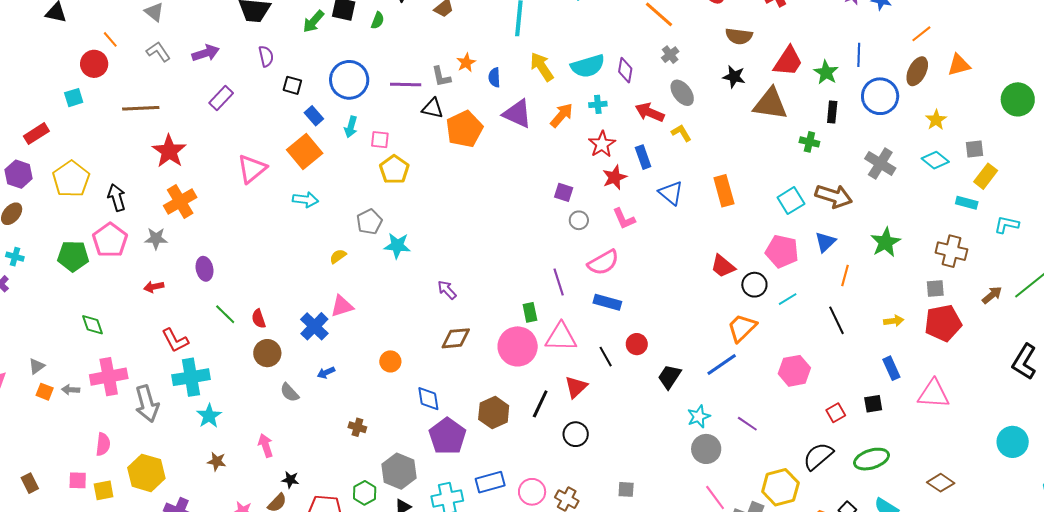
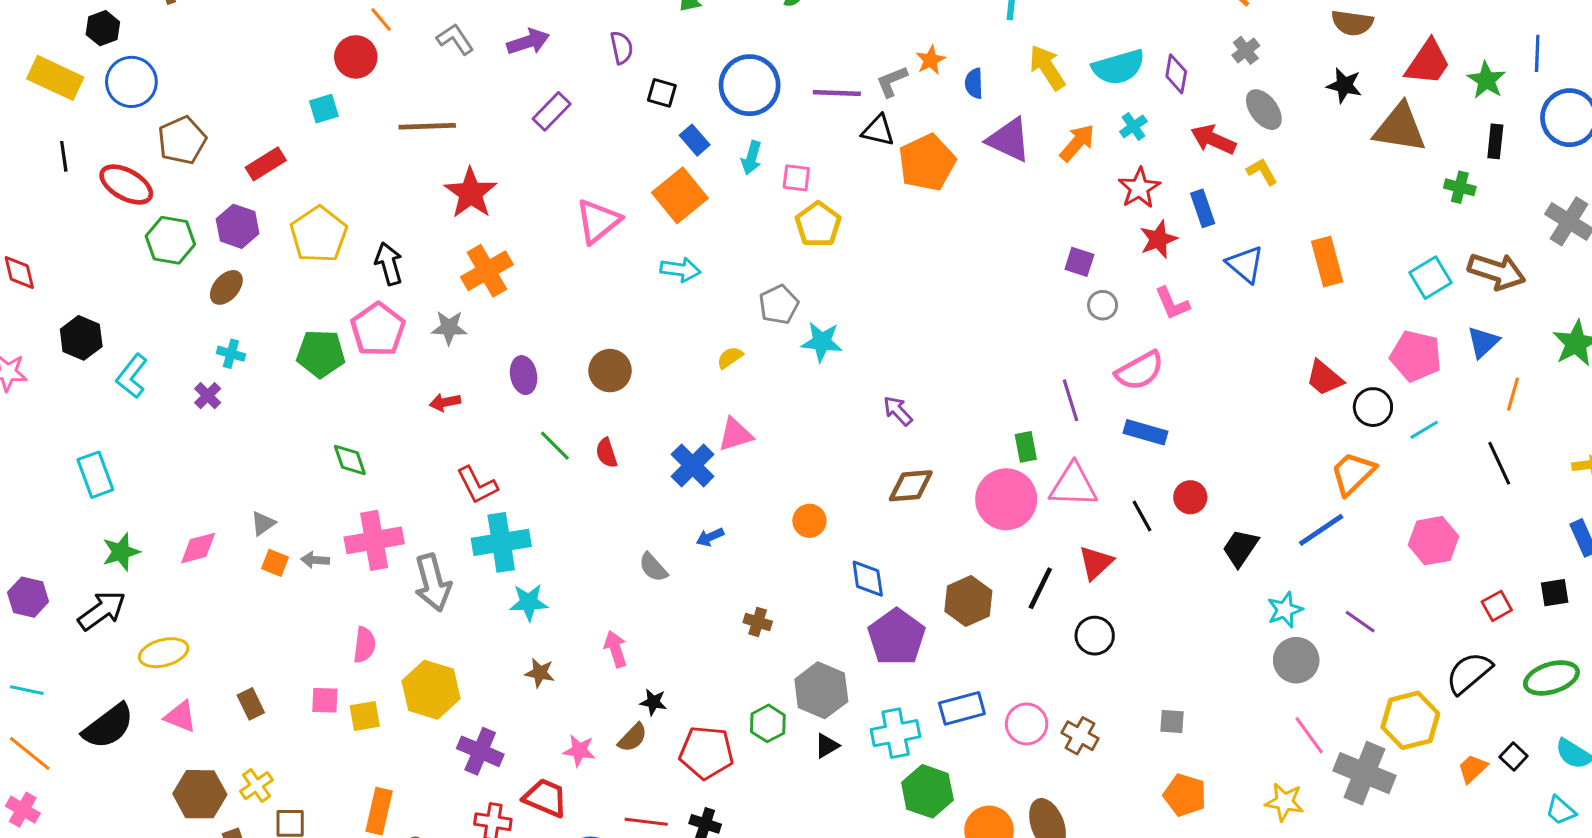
gray L-shape: (441, 77) -> (892, 81), turned 80
cyan cross: (598, 104) -> (1133, 126), turned -30
brown circle: (267, 353) -> (610, 371), moved
cyan star: (209, 416) -> (529, 602), turned 30

